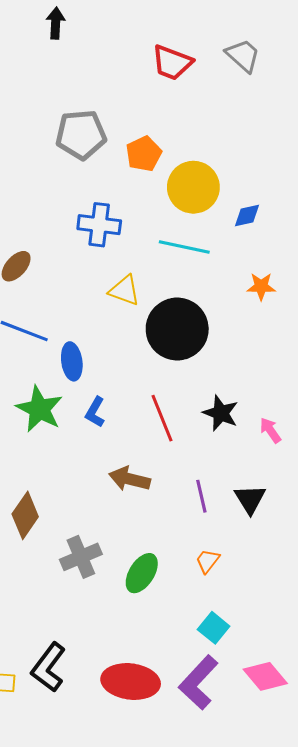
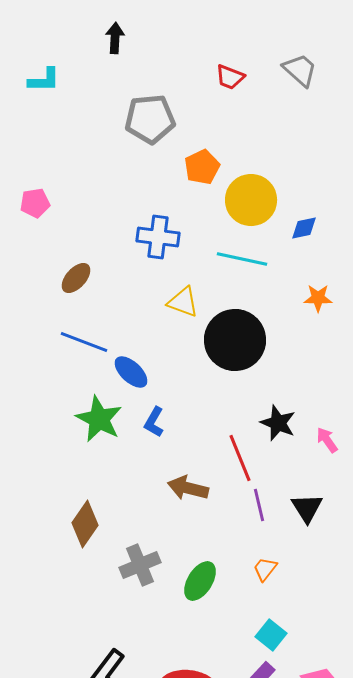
red trapezoid: (172, 63) -> (230, 77), size x0.7
gray pentagon: (81, 135) -> (150, 119), moved
blue ellipse: (72, 361) -> (131, 372), turned -39
red line: (162, 418) -> (240, 458), moved

